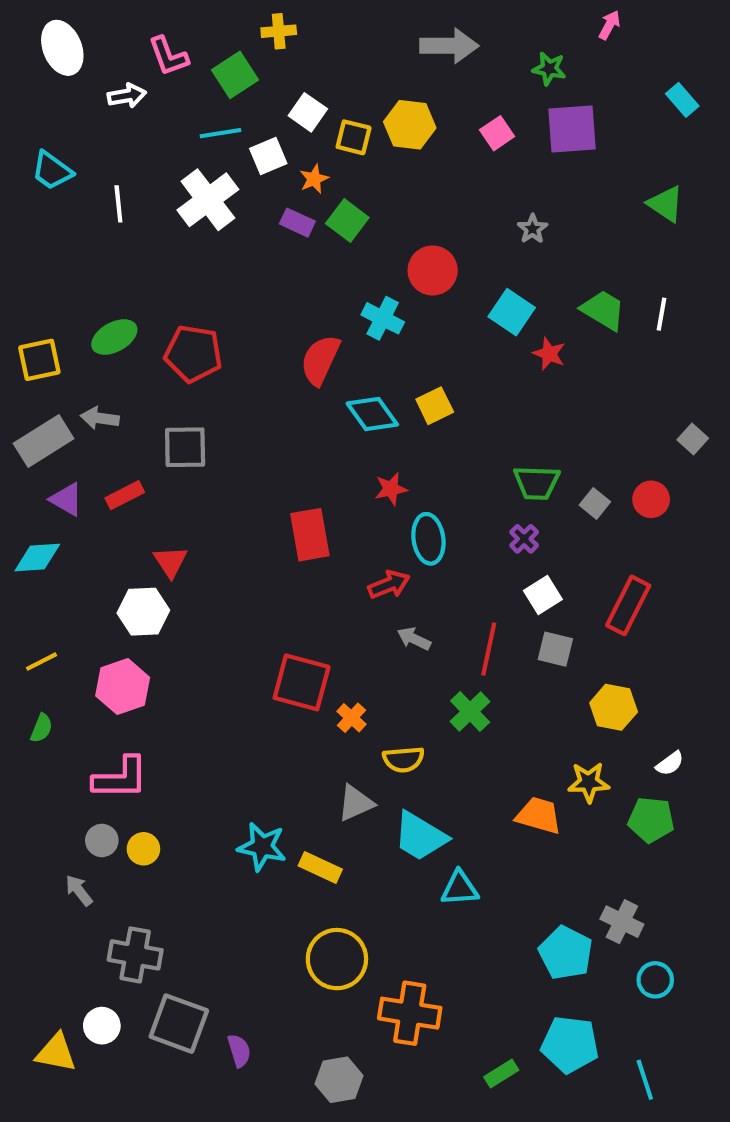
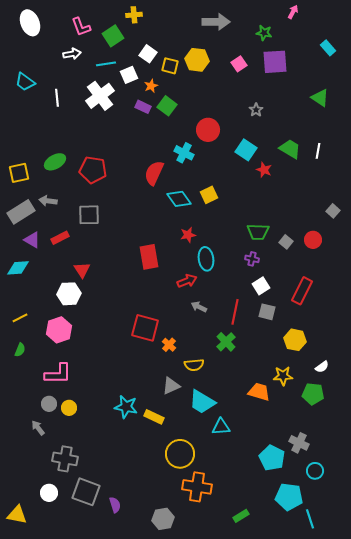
white arrow: (127, 96) -> (72, 54), moved
purple cross: (524, 539) -> (252, 259), turned -32
yellow circle: (337, 959) -> (180, 454), moved
cyan pentagon: (570, 1044) -> (289, 497), moved
yellow triangle: (56, 1053) -> (17, 515), moved

